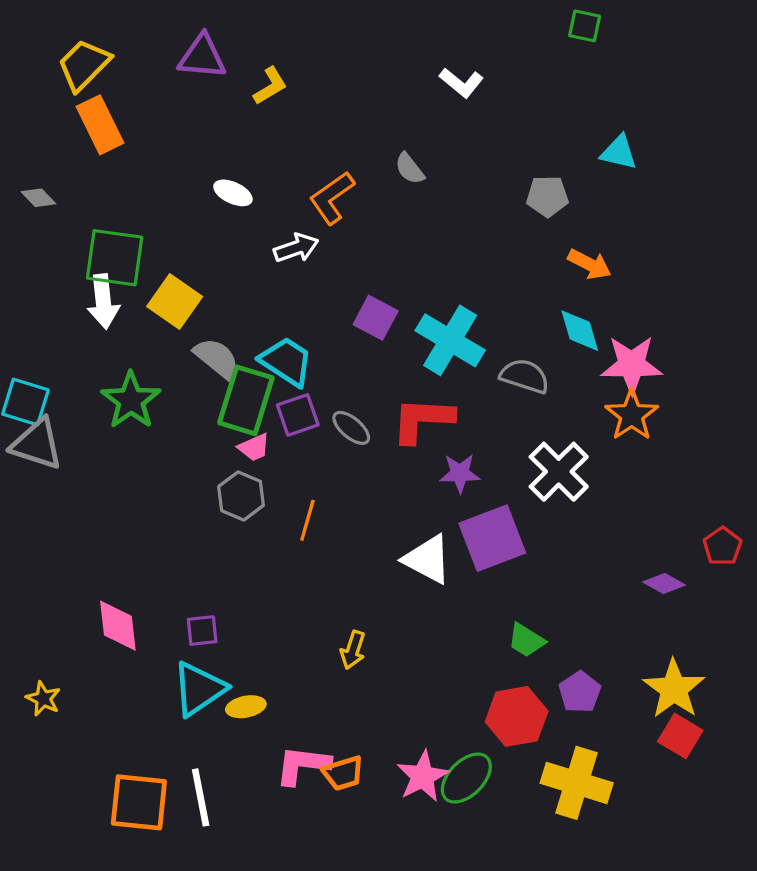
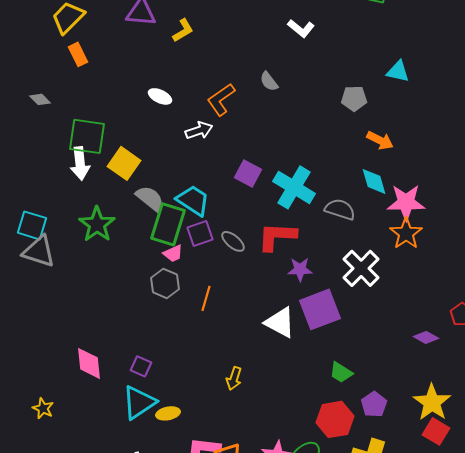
orange rectangle: (100, 125) -> (78, 54), size x0.7
purple square: (202, 631) -> (141, 366), turned 30

